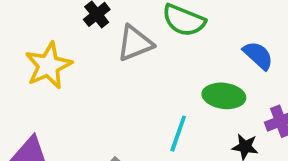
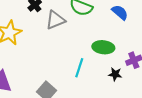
blue semicircle: (258, 55) -> (120, 12), moved

